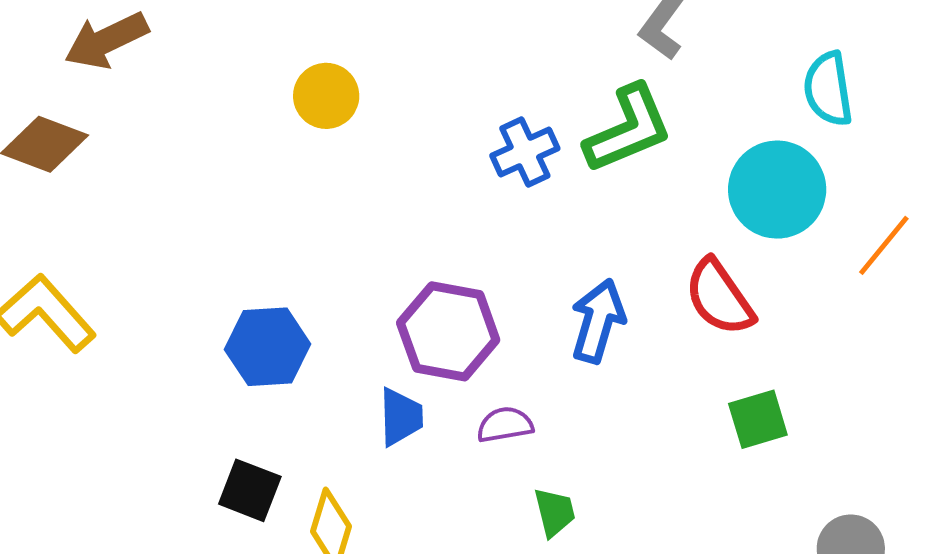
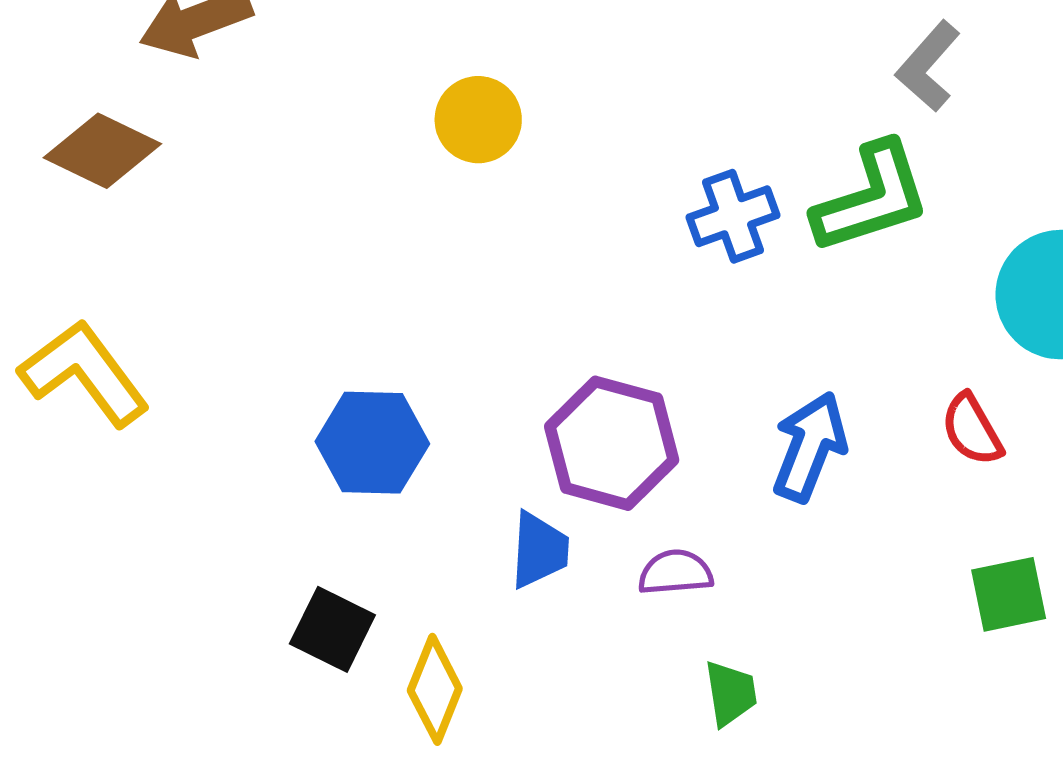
red semicircle: (719, 297) -> (972, 430), size x0.7

